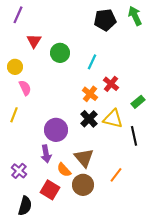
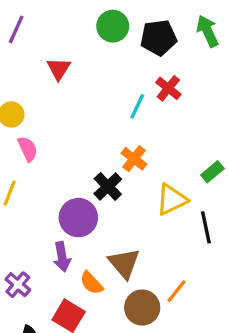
red triangle: (34, 41) -> (59, 69), moved
green circle: (60, 53) -> (113, 26), moved
red cross: (111, 84) -> (168, 88), moved
black cross: (89, 119) -> (108, 186), moved
yellow triangle: (113, 119) -> (172, 200), turned -40
brown circle: (83, 185) -> (142, 308), moved

